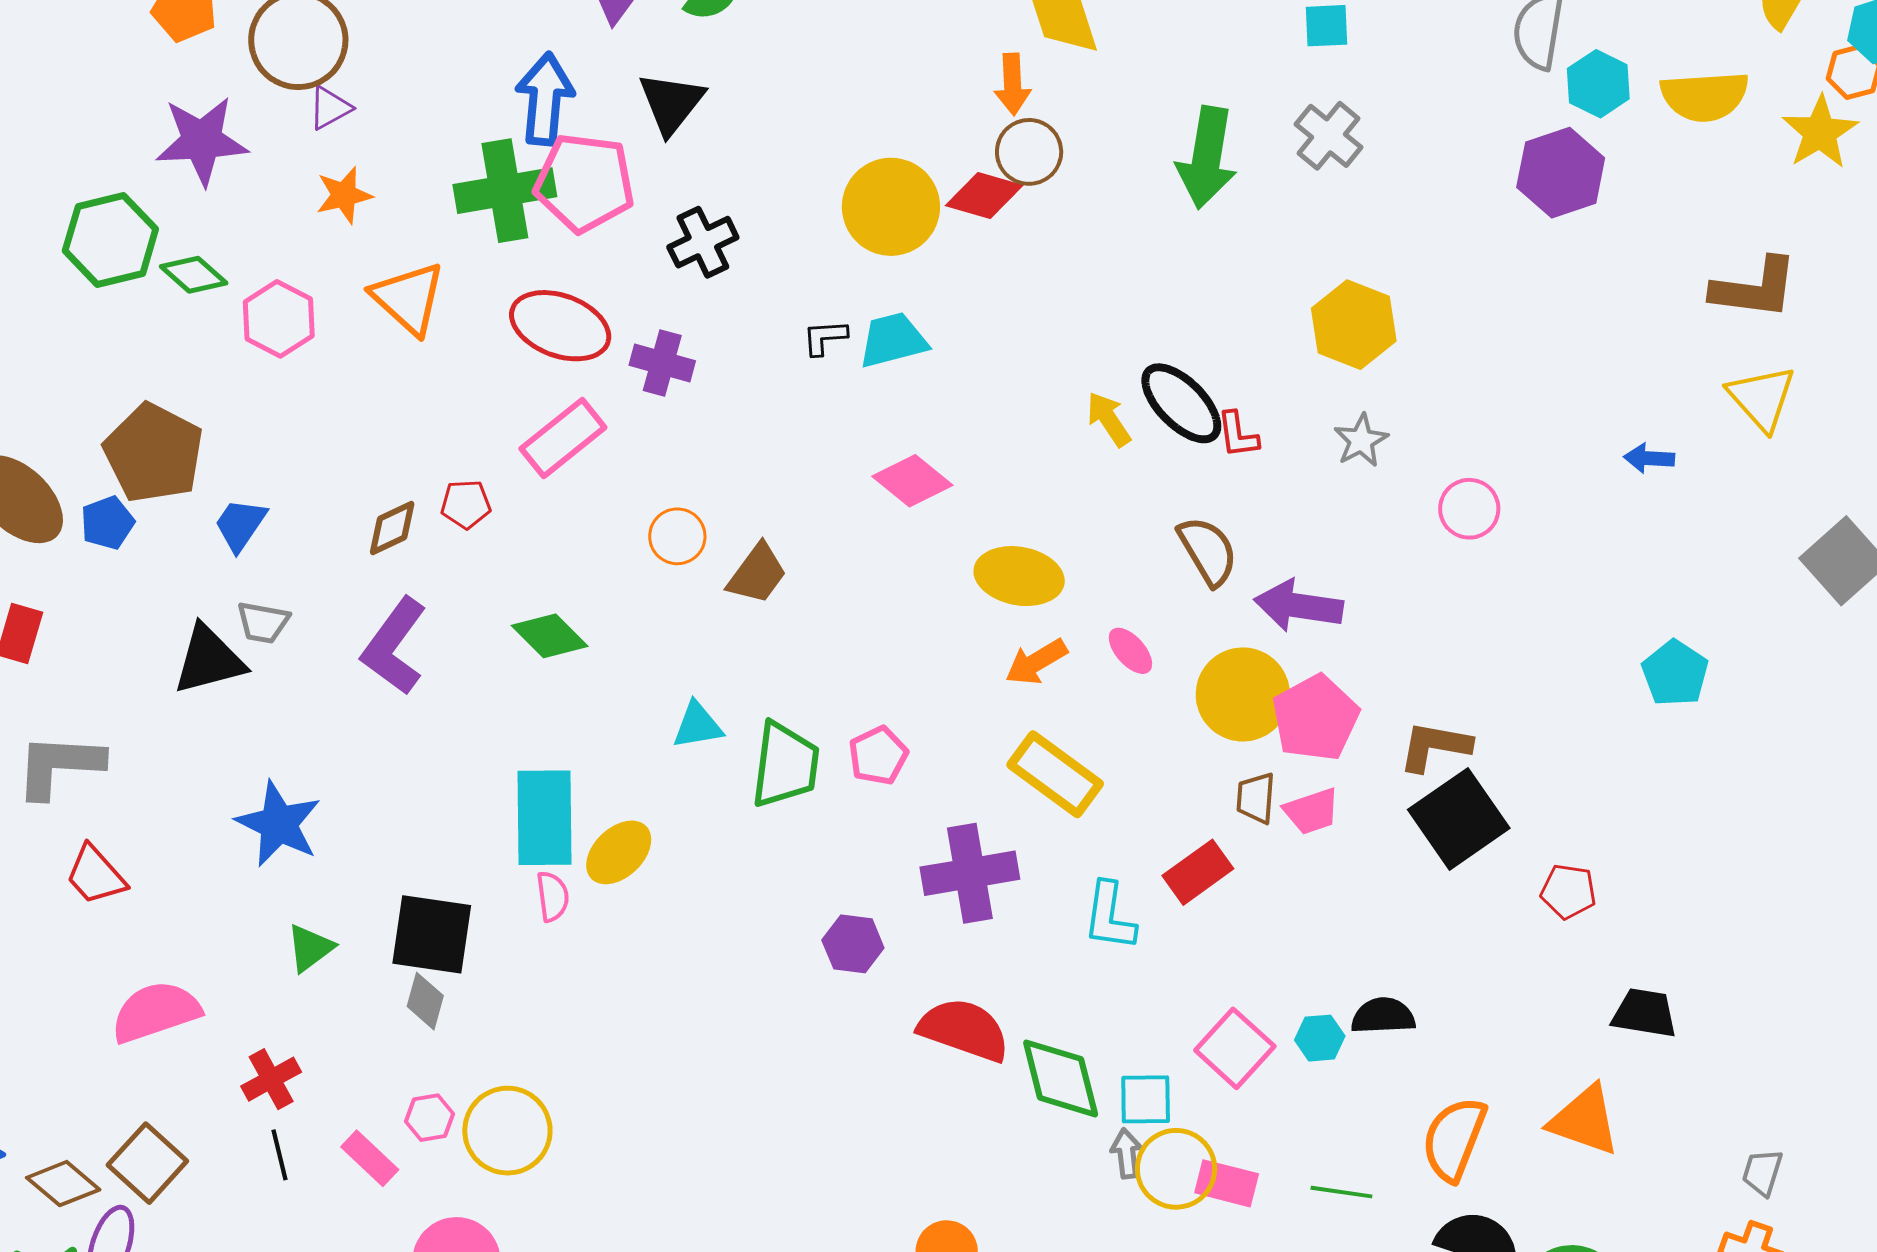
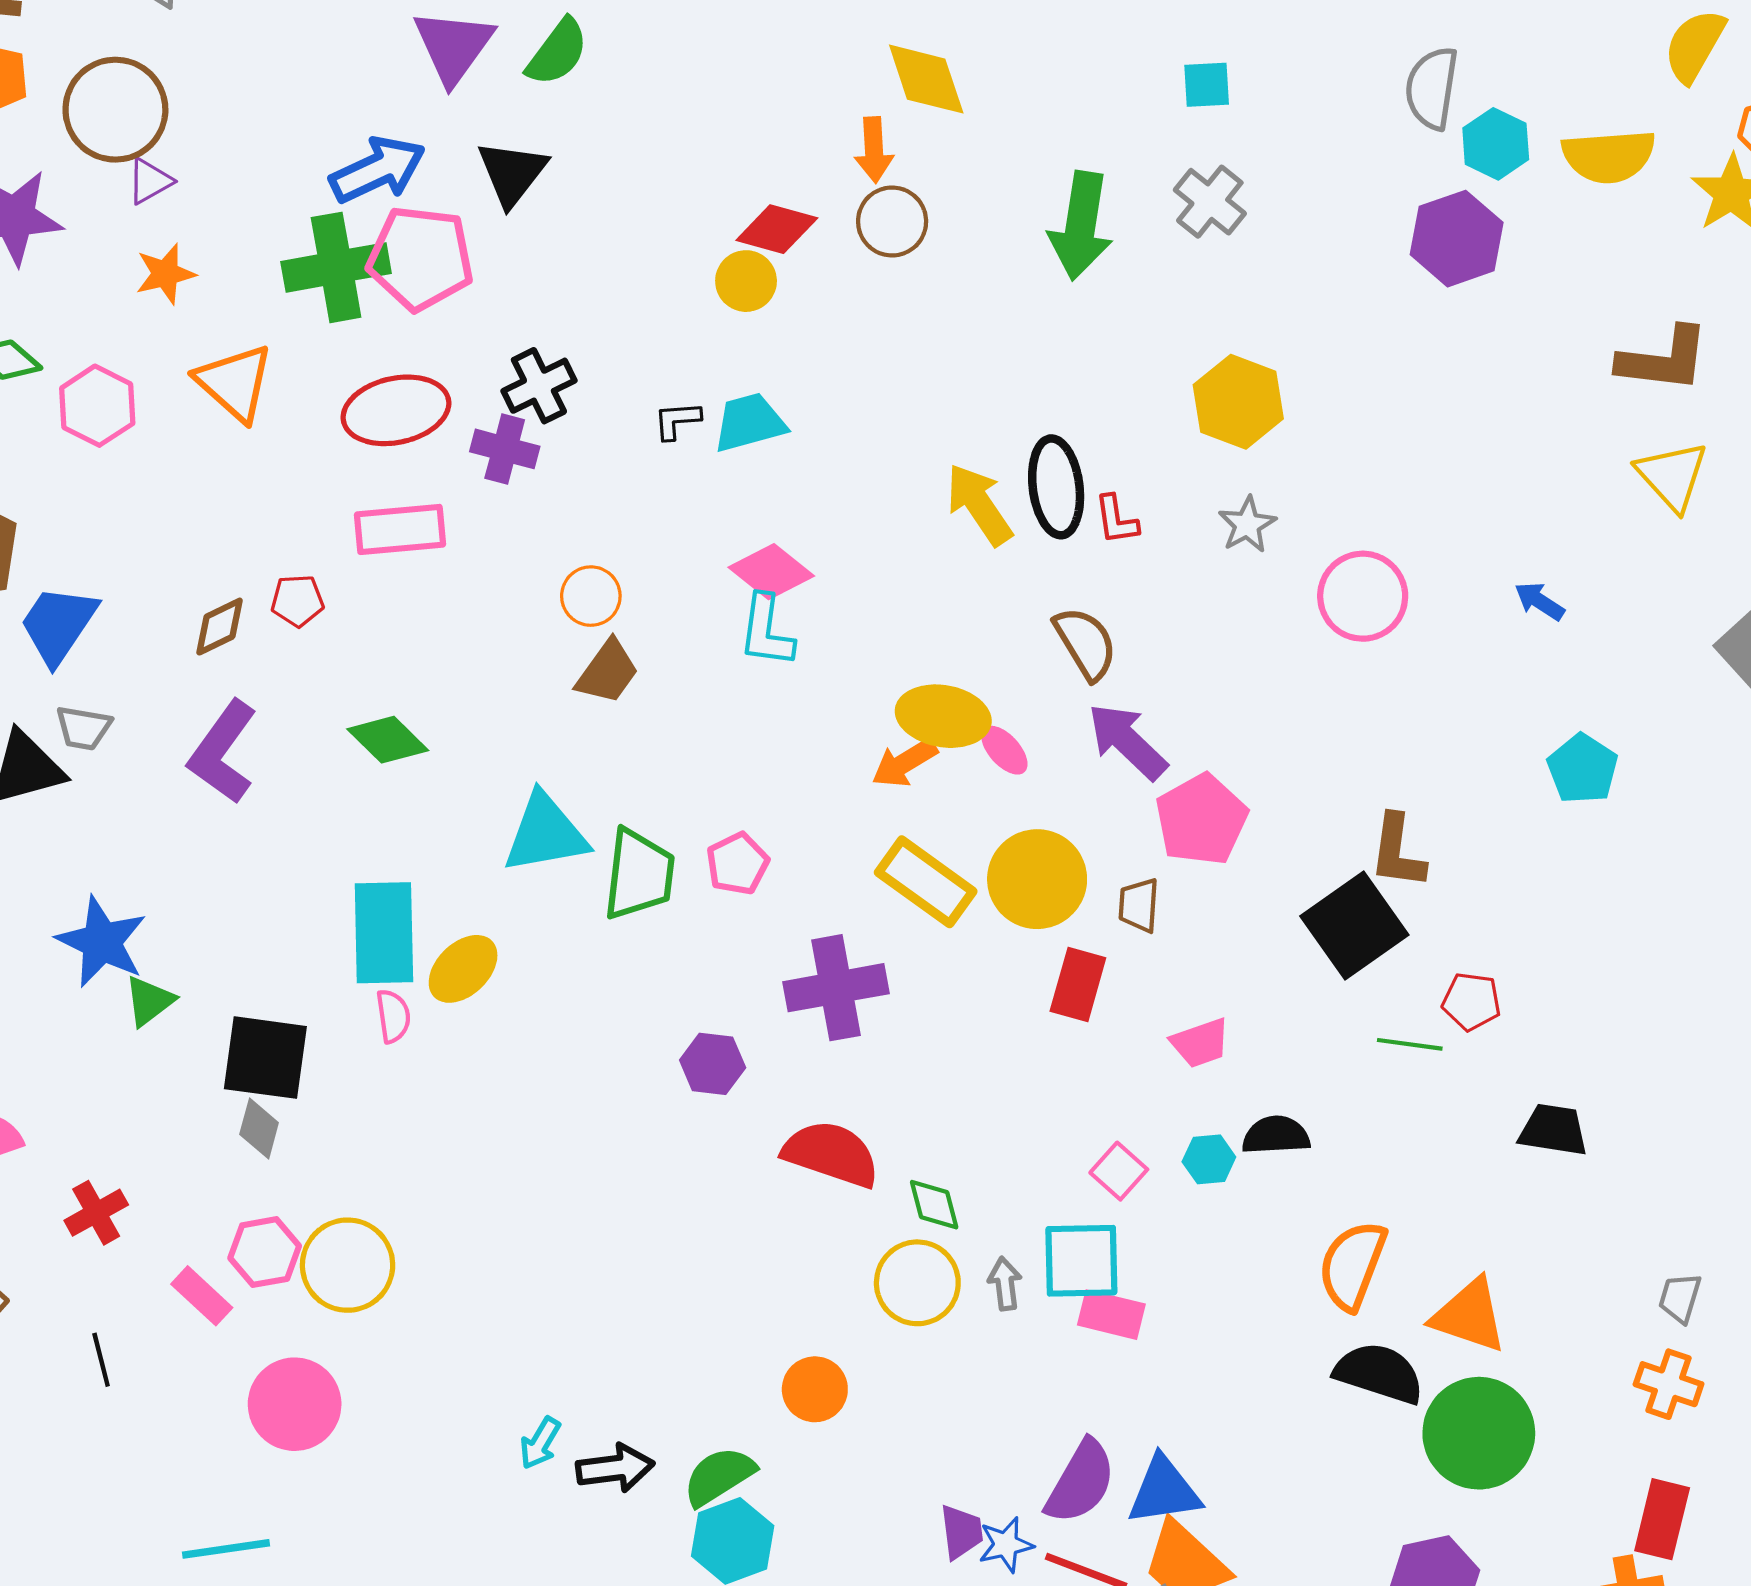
blue arrow: (545, 99) -> (378, 170), turned 60
red diamond: (984, 196) -> (777, 229), moved
yellow circle: (891, 207) -> (746, 281), size x0.6
black cross: (703, 242) -> (539, 386), moved
red ellipse: (560, 326) -> (396, 410), turned -32
black ellipse: (1181, 403) -> (1056, 487), turned 38
yellow arrow: (1109, 419) -> (979, 504), size x1.4
pink rectangle: (563, 438) -> (400, 529), turned 34
blue arrow: (1649, 458) -> (1540, 601), moved, turned 30
pink circle: (1469, 509) -> (1363, 596), size x1.4
blue trapezoid: (240, 525) -> (58, 625), size x1.4
orange circle: (677, 536) -> (591, 596), moved
yellow ellipse: (1019, 576) -> (943, 716), moved
purple arrow: (1299, 606) -> (1127, 741), moved, turned 36
yellow circle: (1243, 694) -> (1037, 879), moved
cyan triangle: (697, 725) -> (545, 833), size x1.6
brown L-shape: (1435, 746) -> (1397, 852), moved, turned -92
pink trapezoid: (1312, 811) -> (1200, 1043), moved
red rectangle: (1198, 872) -> (1078, 984), turned -38
cyan L-shape: (1110, 916) -> (766, 631), moved
green triangle: (310, 948) -> (149, 1001), moved
pink square: (1235, 1048) -> (1119, 1171), size x0.7
green diamond: (1061, 1078) -> (934, 1205), size x0.6
cyan square: (1146, 1099) -> (1081, 1261), moved, size x1.4
pink hexagon: (429, 1118) -> (265, 1252), size x1.4
orange triangle: (1584, 1120) -> (1469, 1316), moved
black line: (280, 1155) -> (101, 1360), moved
yellow circle: (1176, 1169) -> (917, 1283), moved
green line: (1341, 1192) -> (1410, 1044), moved

